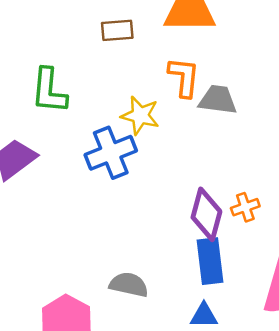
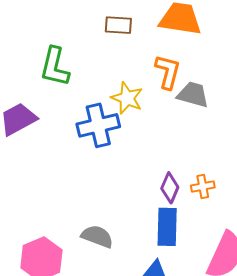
purple diamond: (206, 214) -> (170, 188), size x0.7

